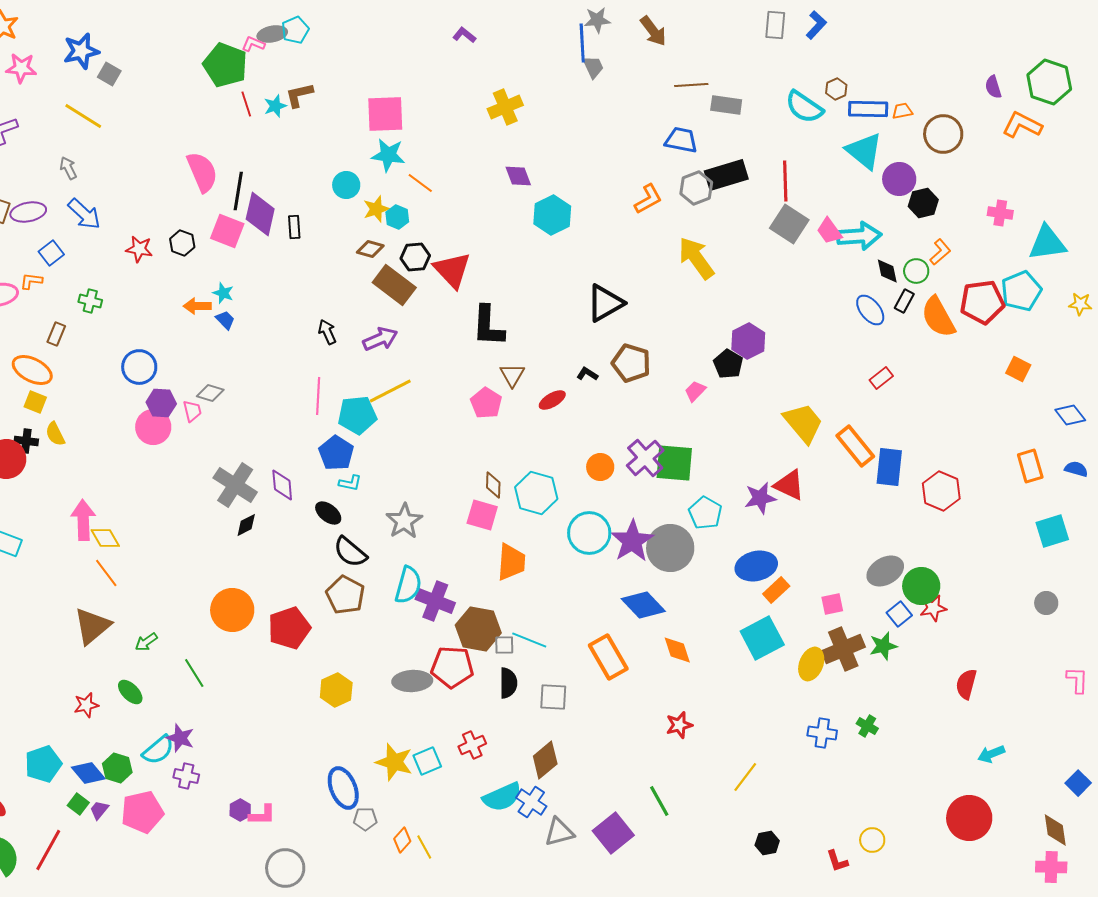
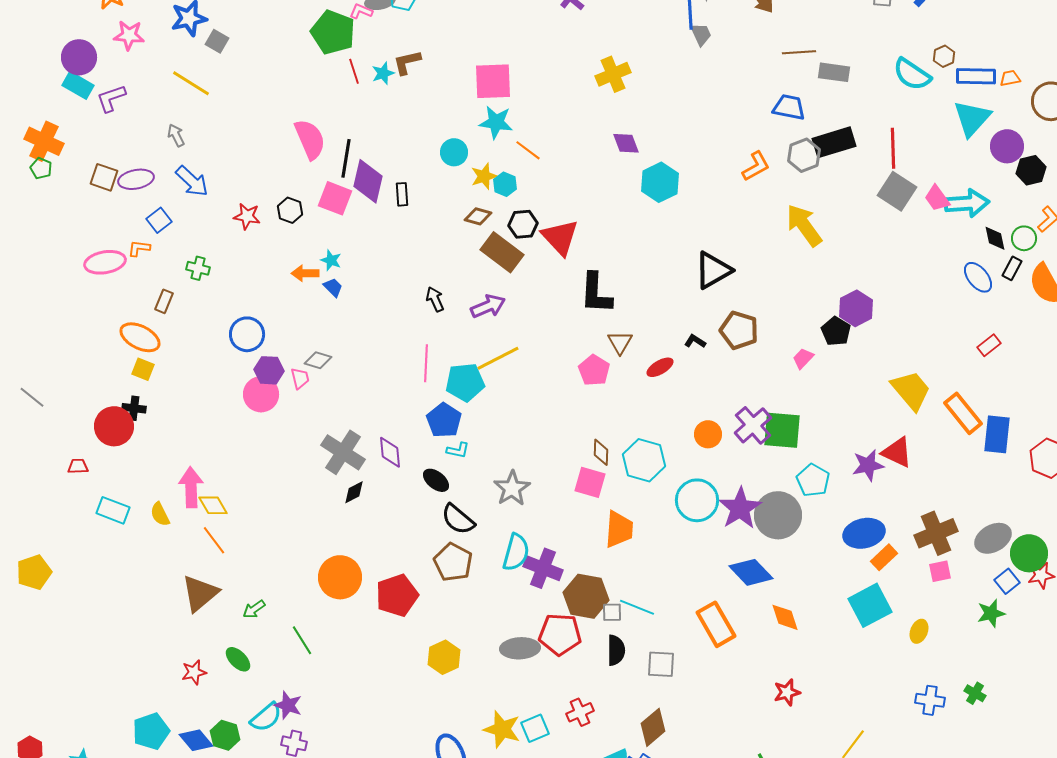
cyan triangle: (864, 151) -> (972, 118), turned 33
yellow semicircle: (55, 434) -> (160, 514), moved
brown cross: (843, 649) -> (936, 533), moved
yellow ellipse: (811, 664) -> (919, 631), size x0.7

